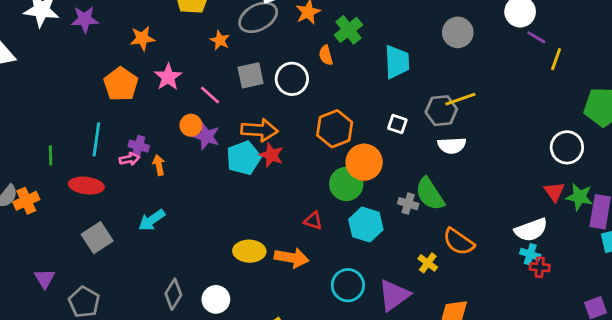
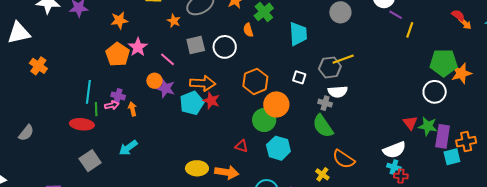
orange pentagon: (121, 84) -> (118, 54), moved
white circle: (567, 147) -> (435, 92), moved
green line: (51, 155) -> (96, 109), moved
orange cross: (26, 201) -> (38, 66), moved, turned -30
gray cross: (408, 204) -> (325, 103), moved

